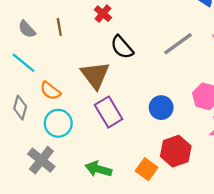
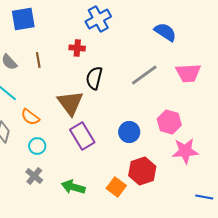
red cross: (103, 14) -> (77, 48), turned -35
black semicircle: (122, 47) -> (94, 78), turned 55
cyan circle: (58, 123) -> (37, 146), size x0.7
gray cross: (41, 160) -> (34, 176), moved, size x0.7

